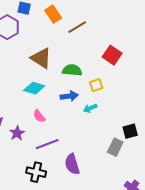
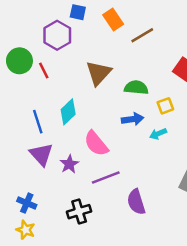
brown triangle: (41, 58) -> (98, 73), turned 40
cyan diamond: (34, 88) -> (68, 112), moved, turned -60
pink semicircle: (39, 116) -> (96, 143), size x1.6
black cross: (36, 172) -> (79, 212), moved, turned -30

